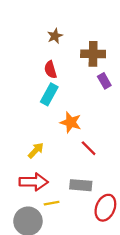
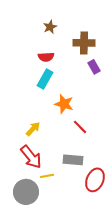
red semicircle: (50, 70) -> (46, 57), turned -77
red arrow: (34, 182) -> (31, 157), turned 50

